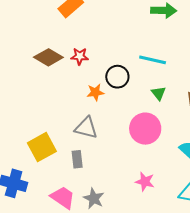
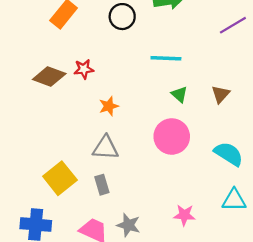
black circle: (117, 77) -> (122, 17), moved
pink star: (145, 182) -> (184, 215), moved

